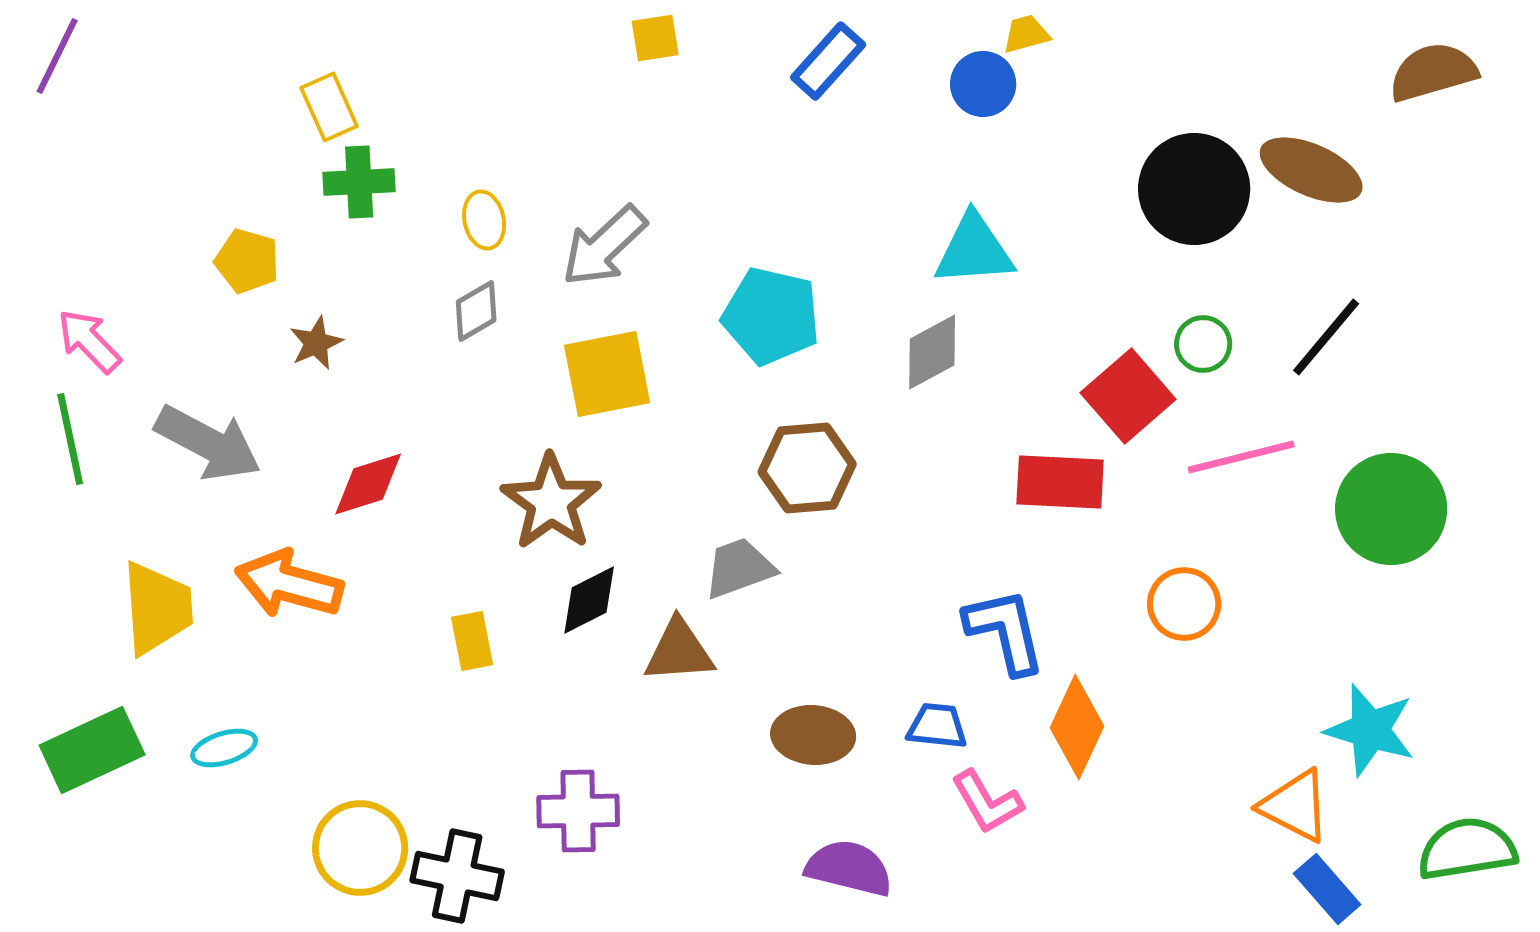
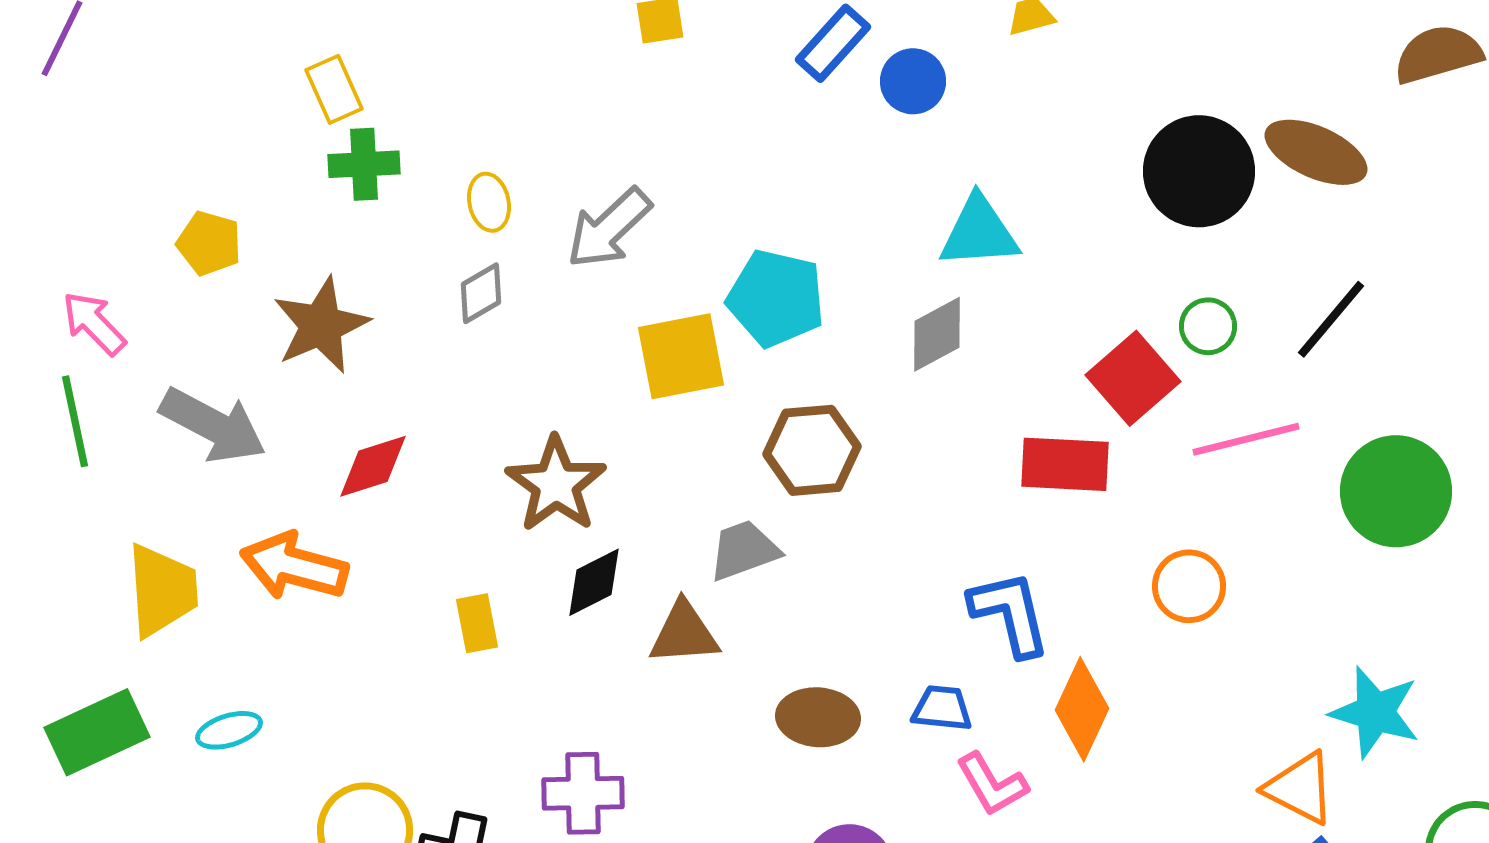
blue circle: (983, 84) -> (913, 81), moved
yellow pentagon: (247, 261) -> (209, 243), moved
brown star: (316, 343) -> (321, 325), size x1.8
yellow square: (607, 374) -> (681, 356), moved

